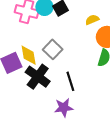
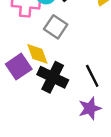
gray square: (53, 49) -> (56, 27), moved

